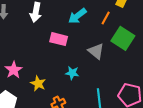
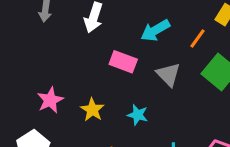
gray triangle: (96, 51) -> (168, 74), moved
yellow star: (38, 83) -> (92, 110), moved

